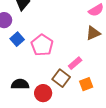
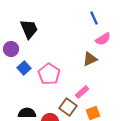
brown triangle: (93, 33) -> (90, 59), moved

